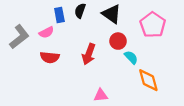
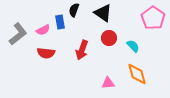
blue rectangle: (59, 15) -> (60, 22), moved
pink pentagon: (153, 25) -> (153, 18), moved
cyan semicircle: (131, 57) -> (133, 46), moved
pink triangle: (101, 95) -> (108, 83), moved

